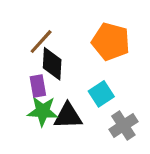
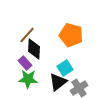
purple rectangle: (38, 86) -> (25, 63), turned -32
black triangle: (68, 116) -> (58, 82), moved, turned -36

